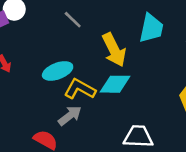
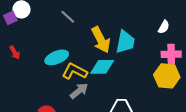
cyan trapezoid: (151, 28) -> (125, 42), moved
gray arrow: (70, 116) -> (79, 91), moved

